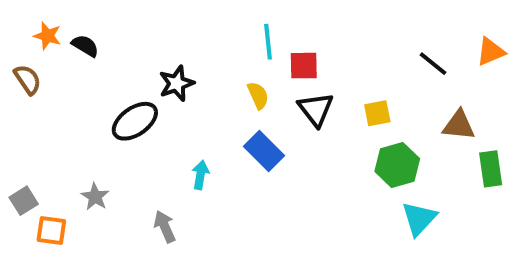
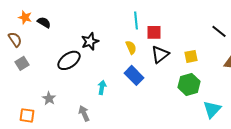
black triangle: (316, 109) -> (160, 54), turned 30
green hexagon: (397, 165) -> (189, 84), moved
gray square: (24, 201) -> (22, 63), moved

